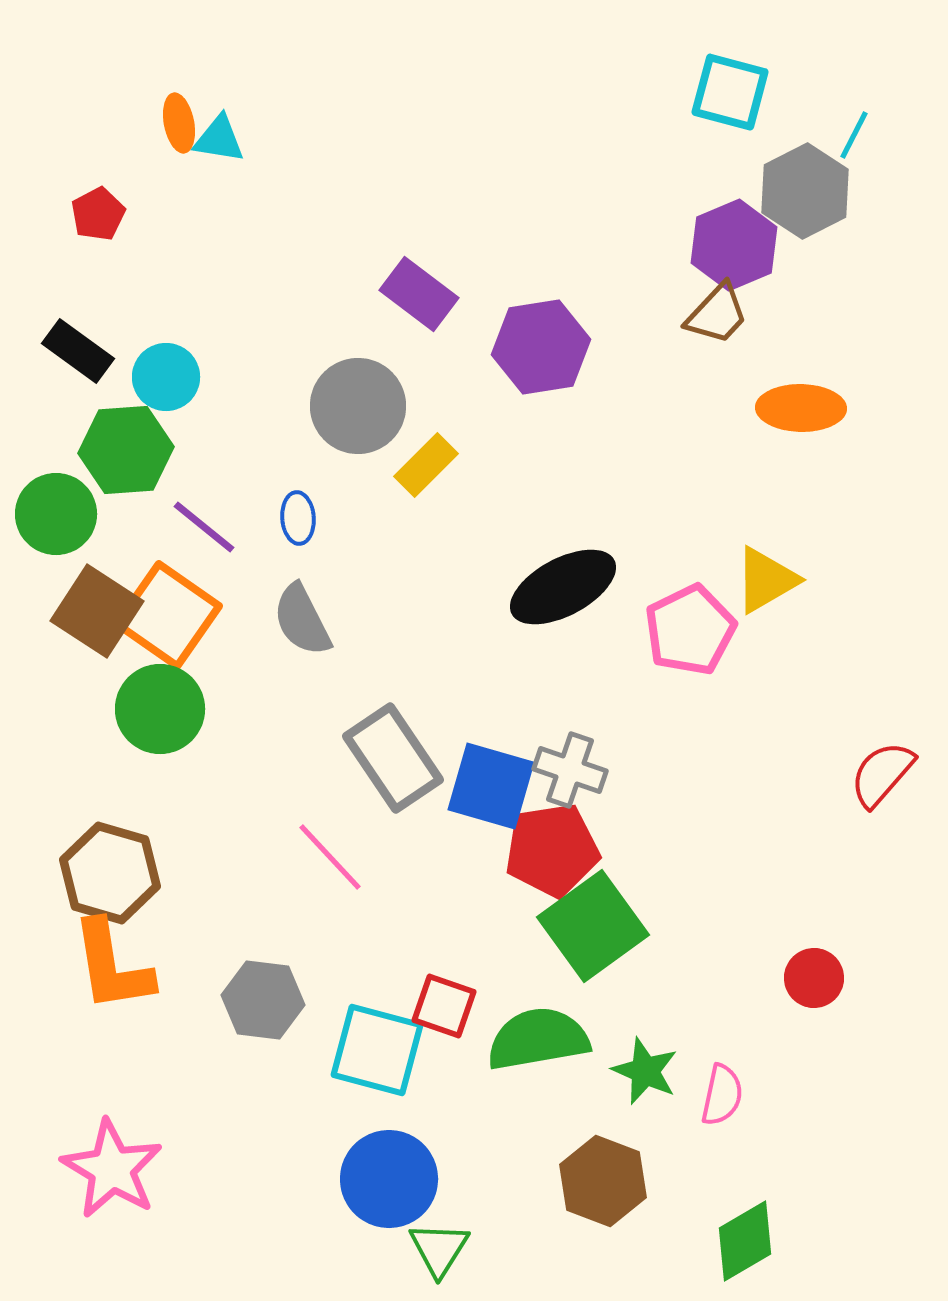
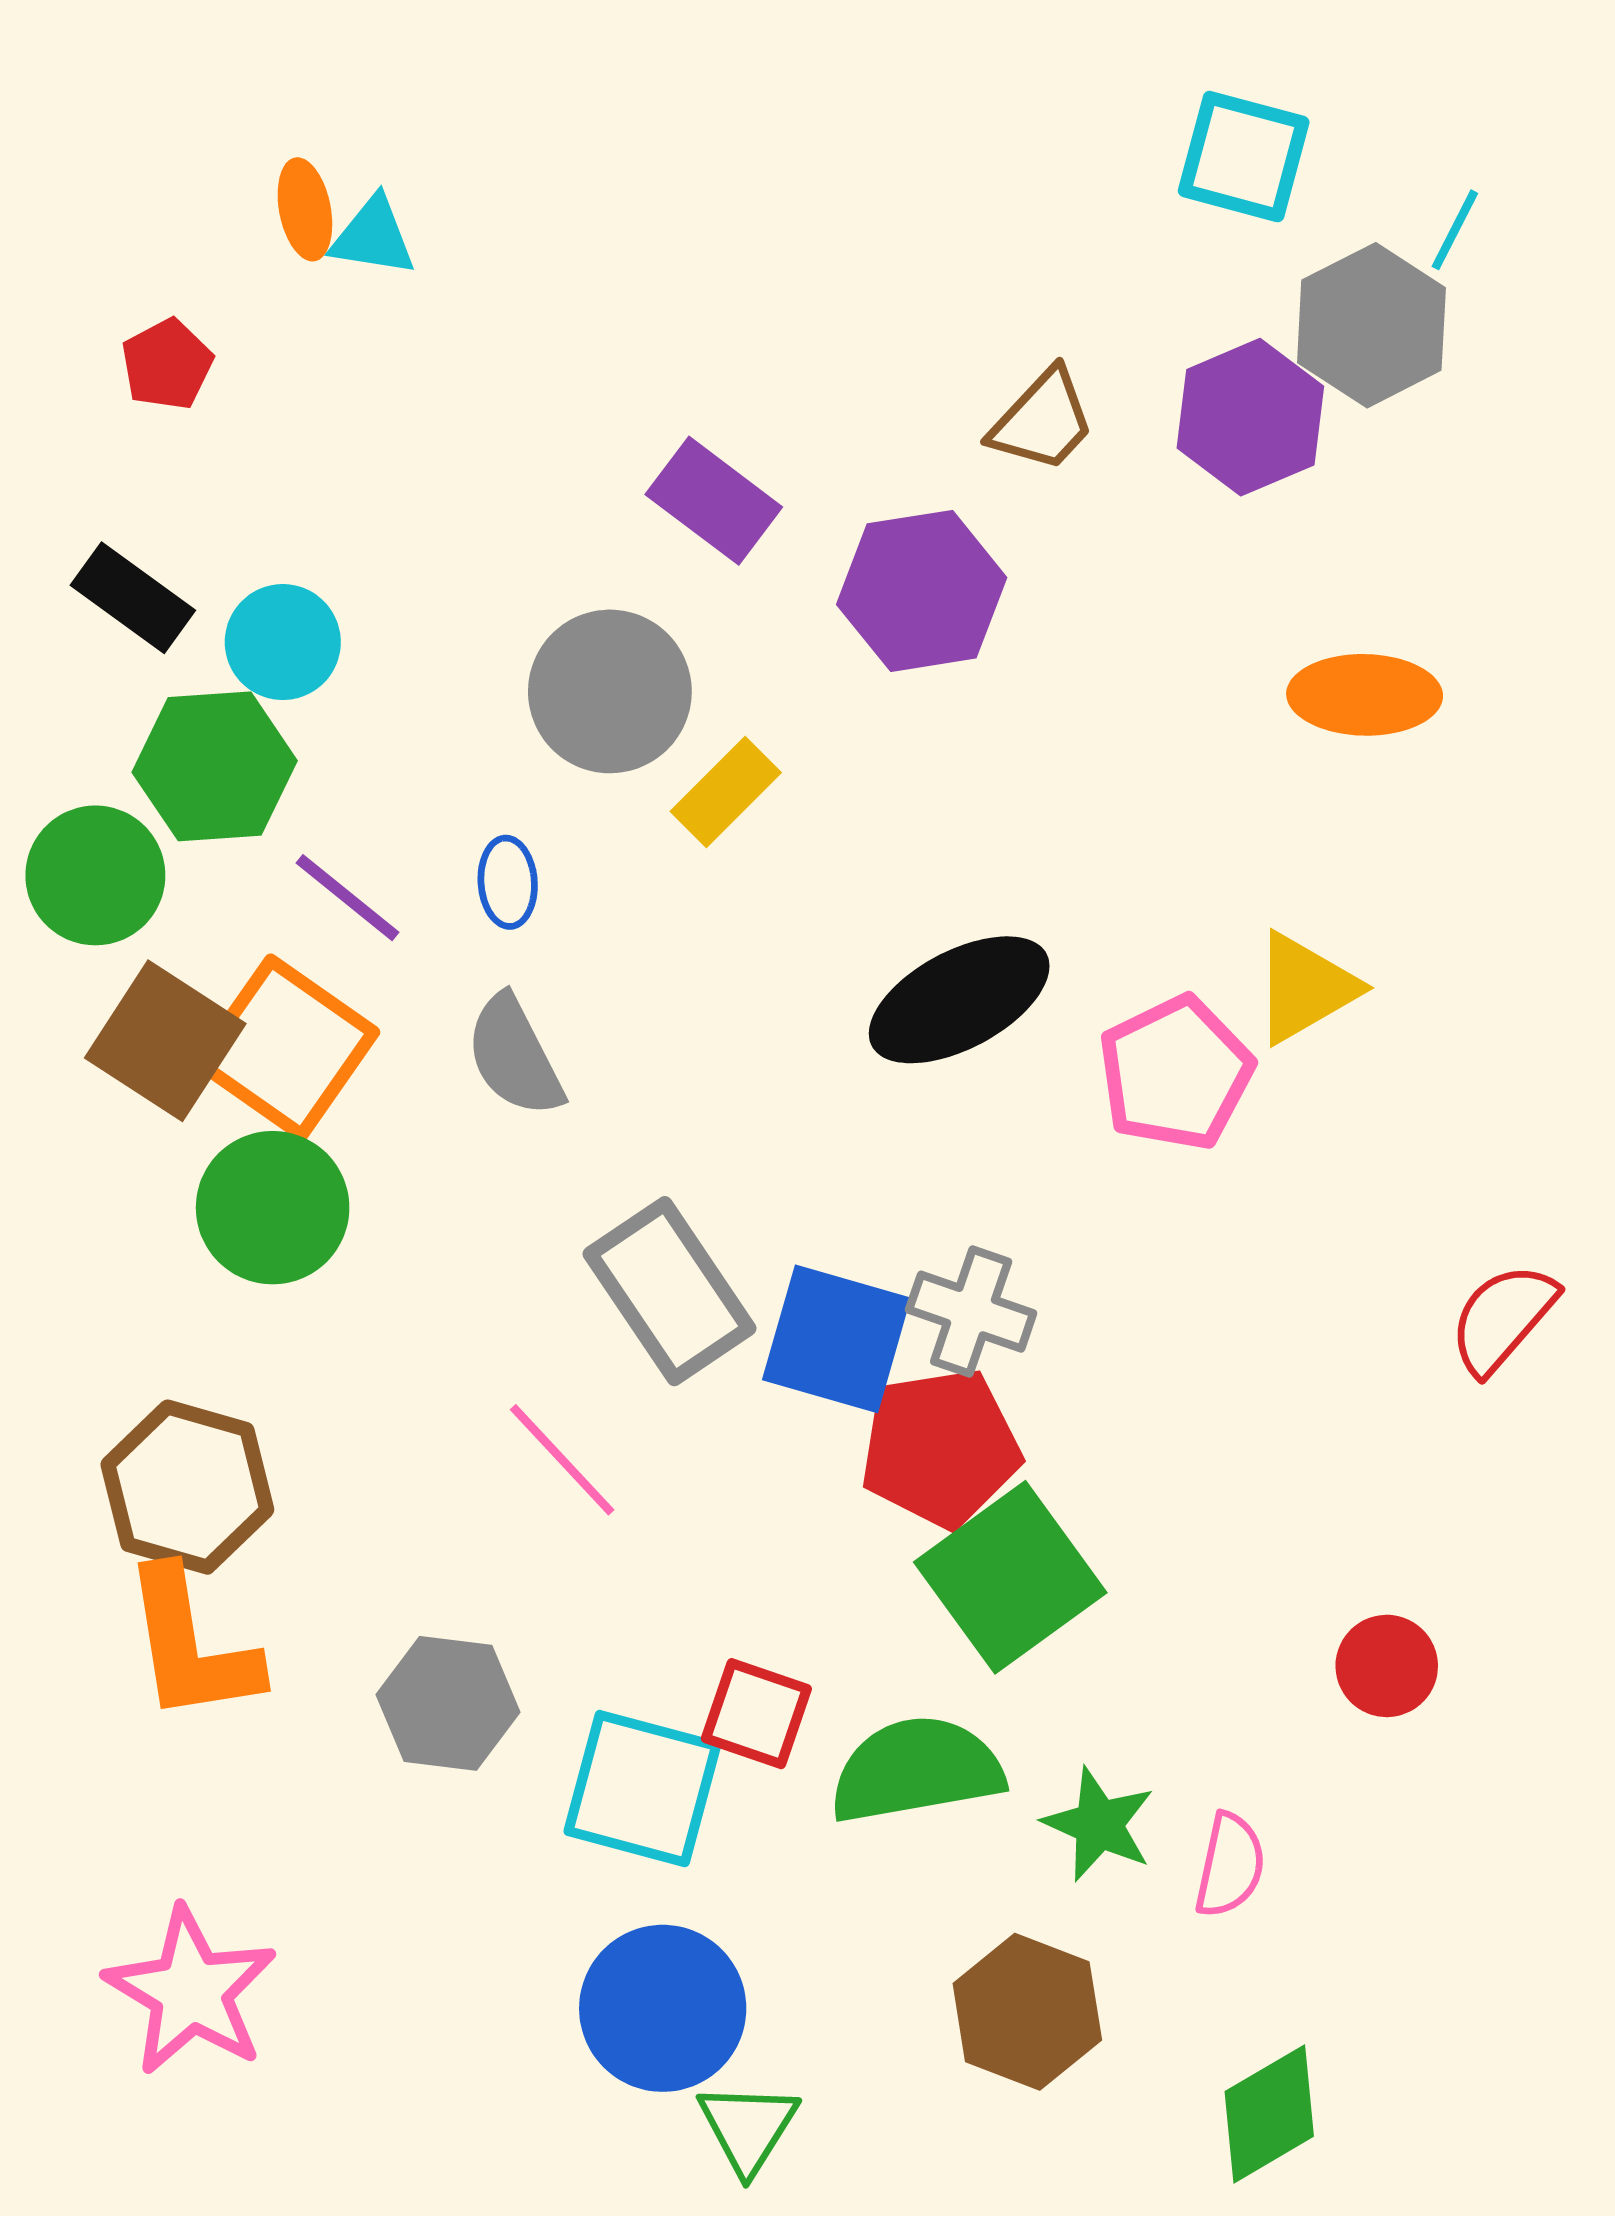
brown trapezoid: (717, 314) -> (1043, 421), moved

